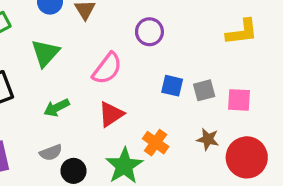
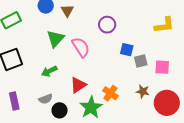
green triangle: (45, 53) -> (55, 39), moved
pink semicircle: (107, 68) -> (81, 47), turned -70
blue square: (172, 86) -> (127, 50), moved
red triangle: (111, 114) -> (78, 85), moved

